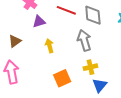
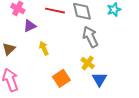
gray arrow: (84, 40) -> (90, 37), moved
yellow cross: (90, 67) -> (88, 63), turned -32

